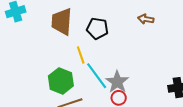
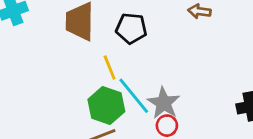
green hexagon: (61, 81) -> (106, 105), moved

